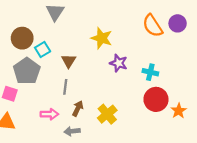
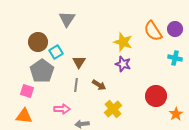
yellow star: (102, 38) -> (123, 42), moved
cyan cross: (150, 72) -> (175, 58), moved
brown arrow: (78, 108) -> (99, 85), moved, turned 96
orange star: (179, 111) -> (176, 114), moved

